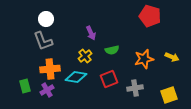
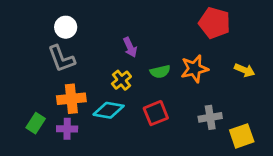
yellow arrow: (172, 57) -> (245, 70), moved
orange star: (144, 59) -> (194, 69), moved
green rectangle: (25, 86) -> (36, 123), turned 48
gray cross: (135, 88) -> (210, 117), moved
purple cross: (47, 90) -> (67, 129), turned 32

